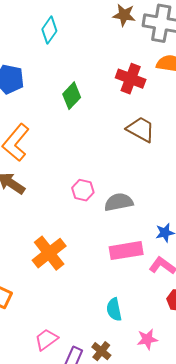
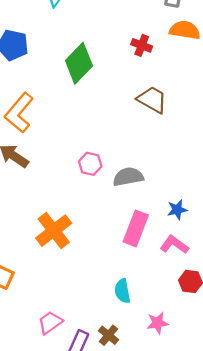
red cross: (131, 79) -> (142, 45), size x0.7
green diamond: (72, 96) -> (79, 63), size x1.4
pink rectangle: (126, 251) -> (136, 228), turned -60

